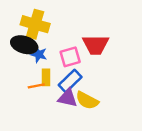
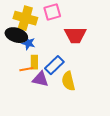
pink square: (70, 57) -> (52, 12), moved
purple triangle: (68, 98) -> (40, 79), moved
yellow semicircle: (87, 100) -> (68, 81), turned 48

